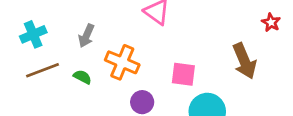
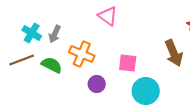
cyan cross: (33, 34) -> (32, 33), moved, turned -36
green semicircle: (82, 77) -> (52, 65), size x1.5

